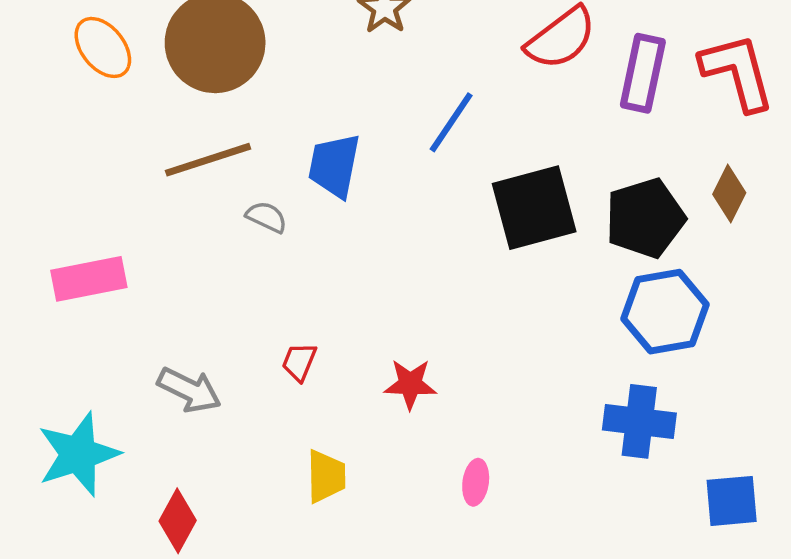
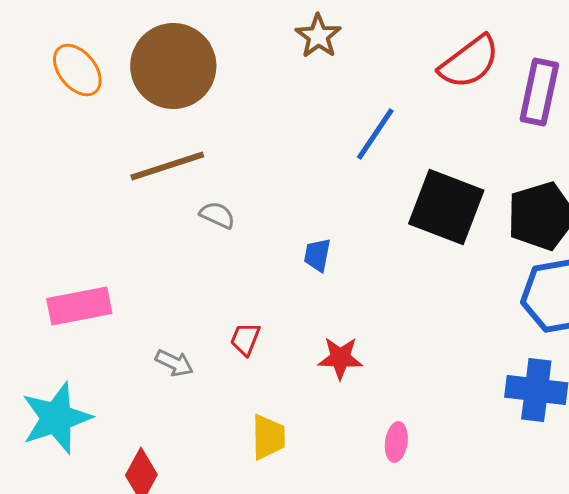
blue trapezoid: (334, 166) -> (317, 255), moved, size x0.6
black square: (534, 208) -> (446, 207), turned 36
pink rectangle: (89, 279) -> (79, 306), moved
gray arrow: (189, 390) -> (174, 363), moved, size x0.7

